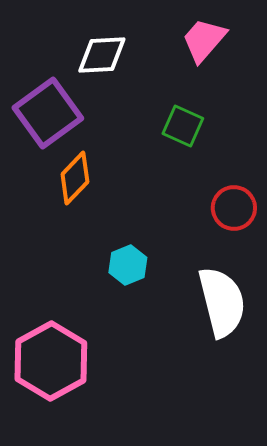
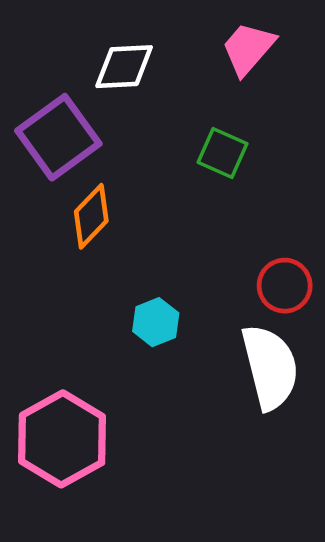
red circle: (234, 208) -> (285, 286), moved

